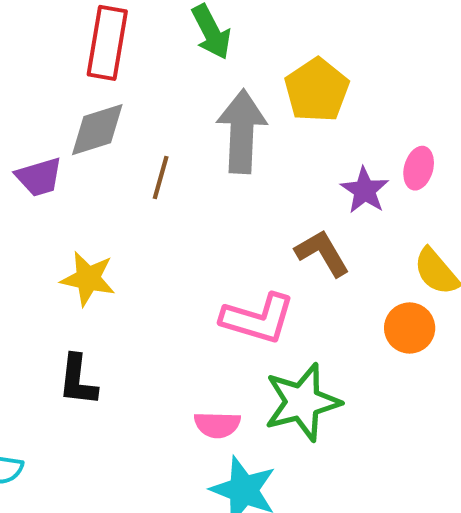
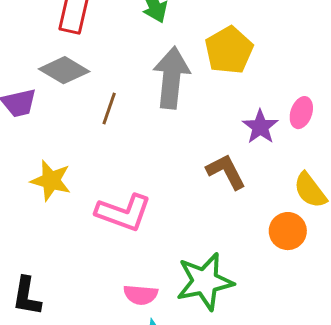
gray diamond: (97, 130) -> (64, 70), turned 45
pink L-shape: (258, 319) -> (123, 213), moved
black L-shape: (78, 380) -> (27, 296), moved

